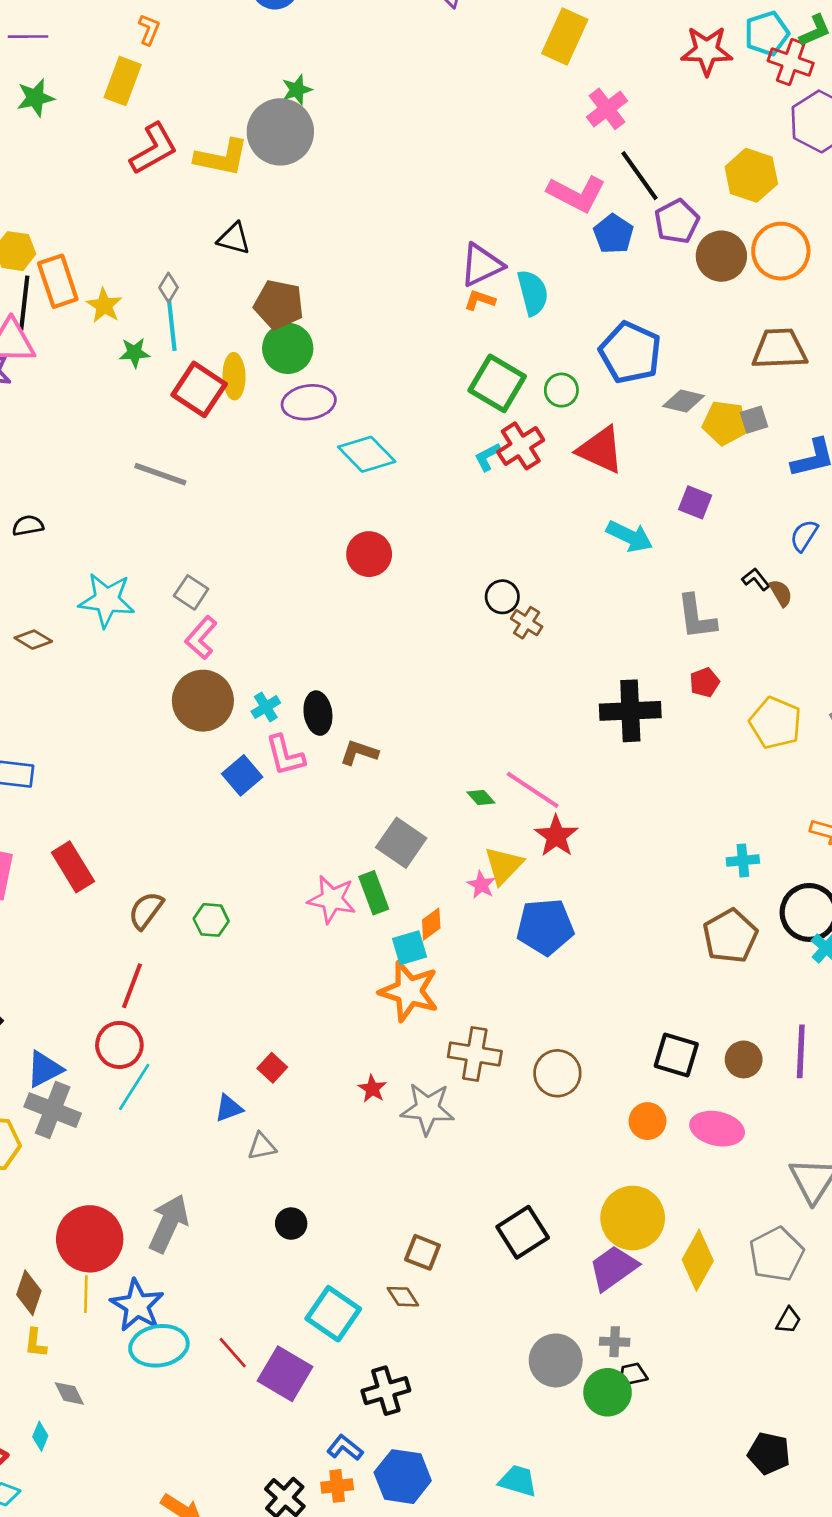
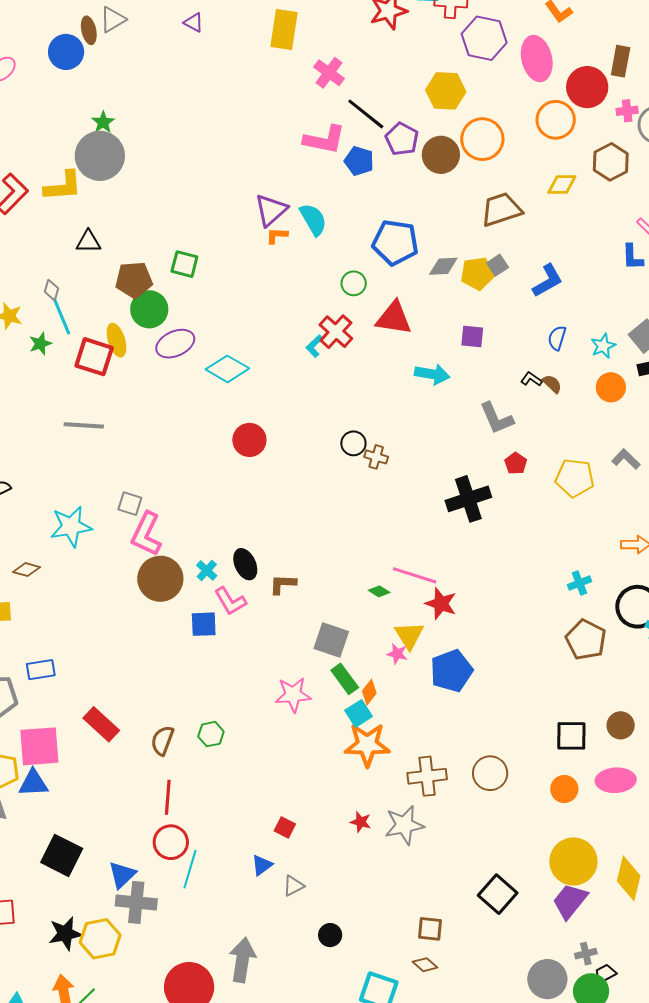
green square: (497, 383) -> (184, 264), moved, size x0.7
pink L-shape: (201, 638) -> (146, 534), size x1.4
blue square: (242, 775) -> (204, 624), turned -36
green rectangle: (374, 893) -> (345, 679), moved

